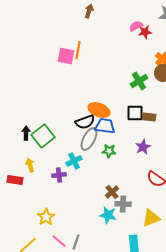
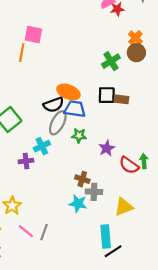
orange line: (78, 50) -> (22, 53), moved
purple star: (143, 147) -> (107, 148), moved
brown cross: (112, 192) -> (82, 179), turned -32

